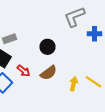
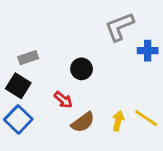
red arrow: (24, 71) -> (63, 100), moved
brown semicircle: (48, 73) -> (83, 122), moved

